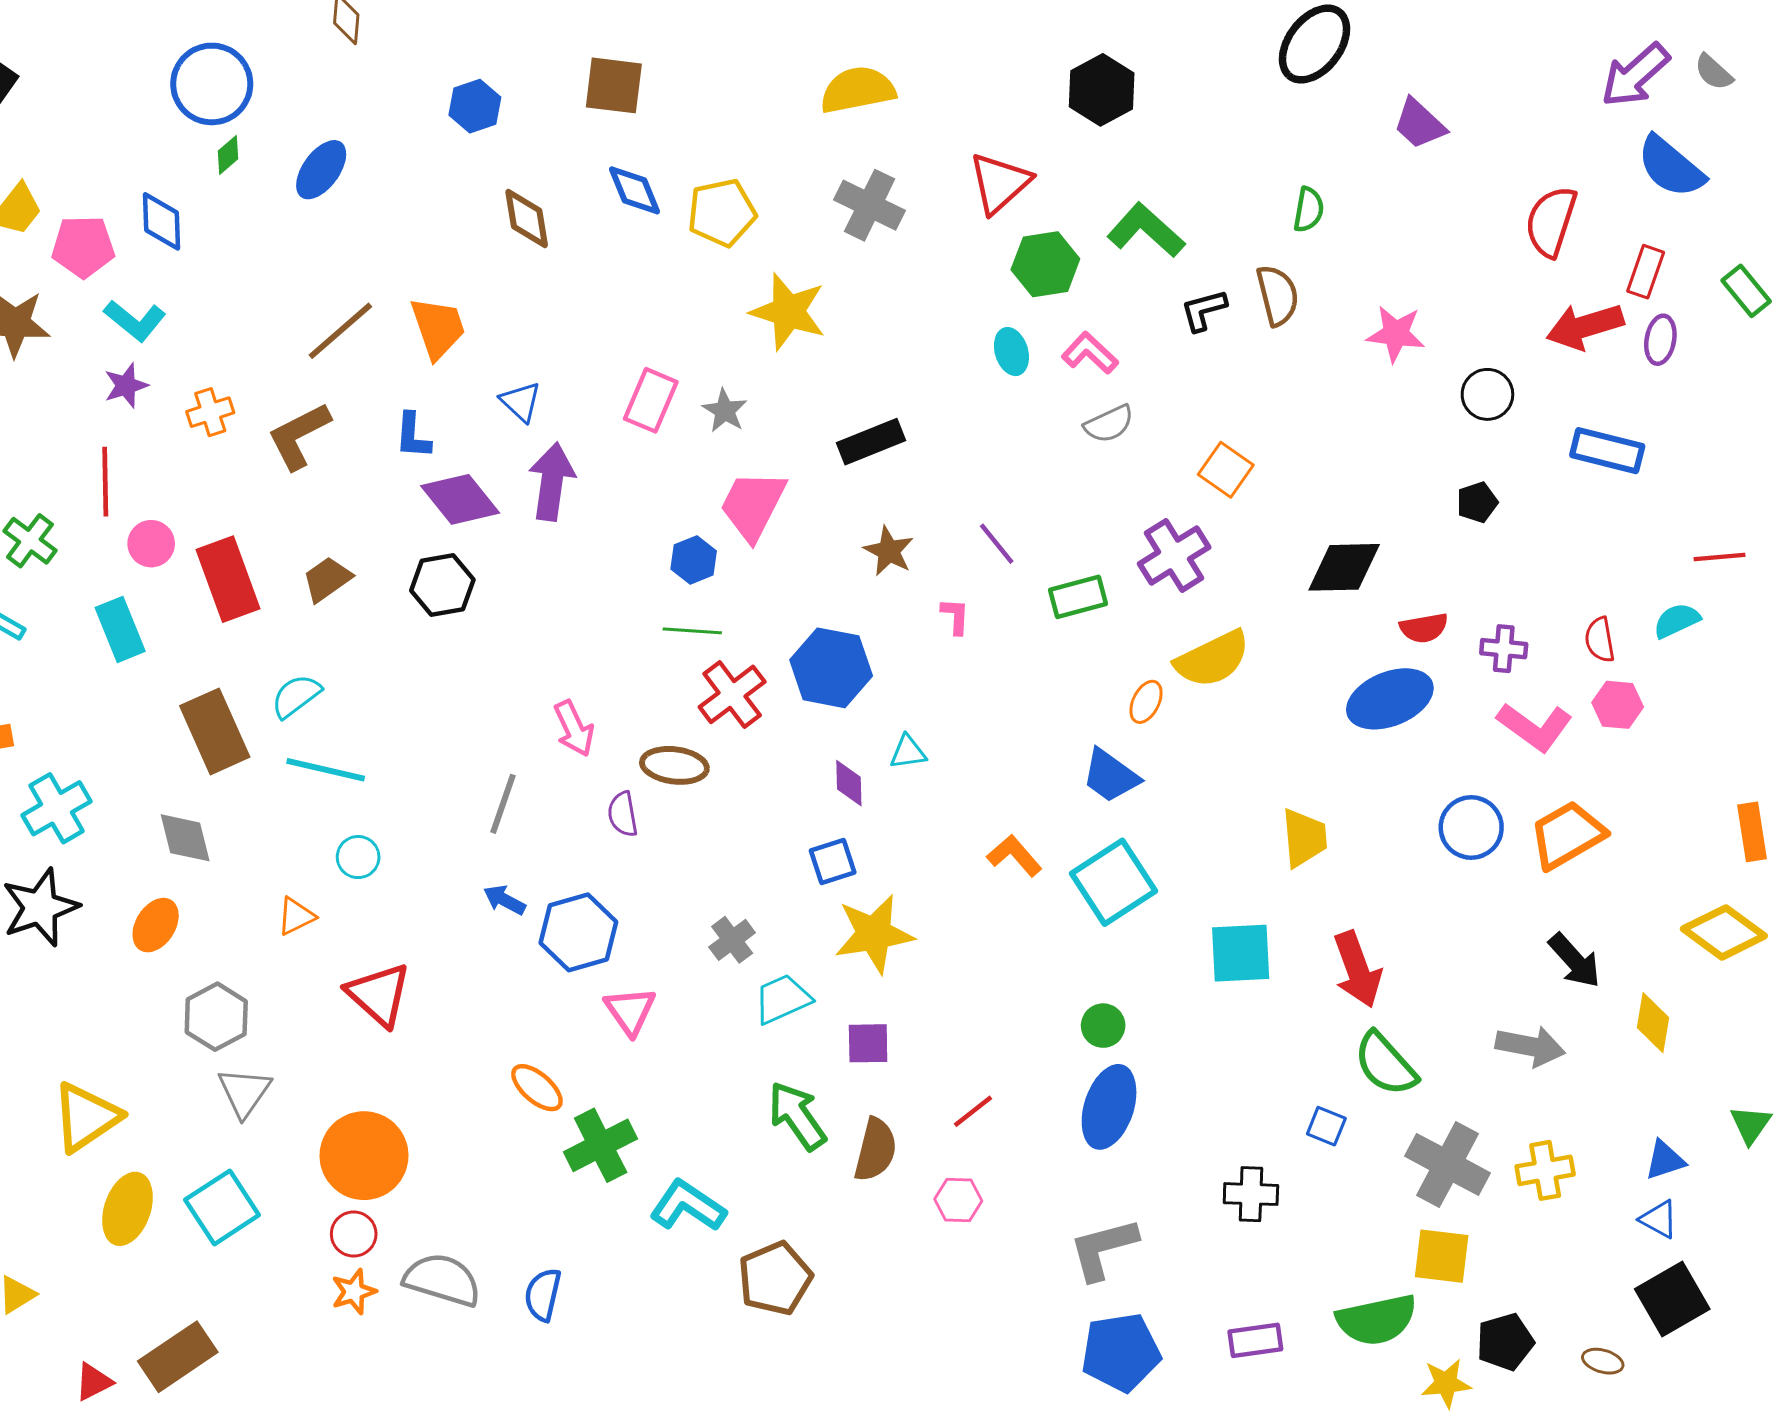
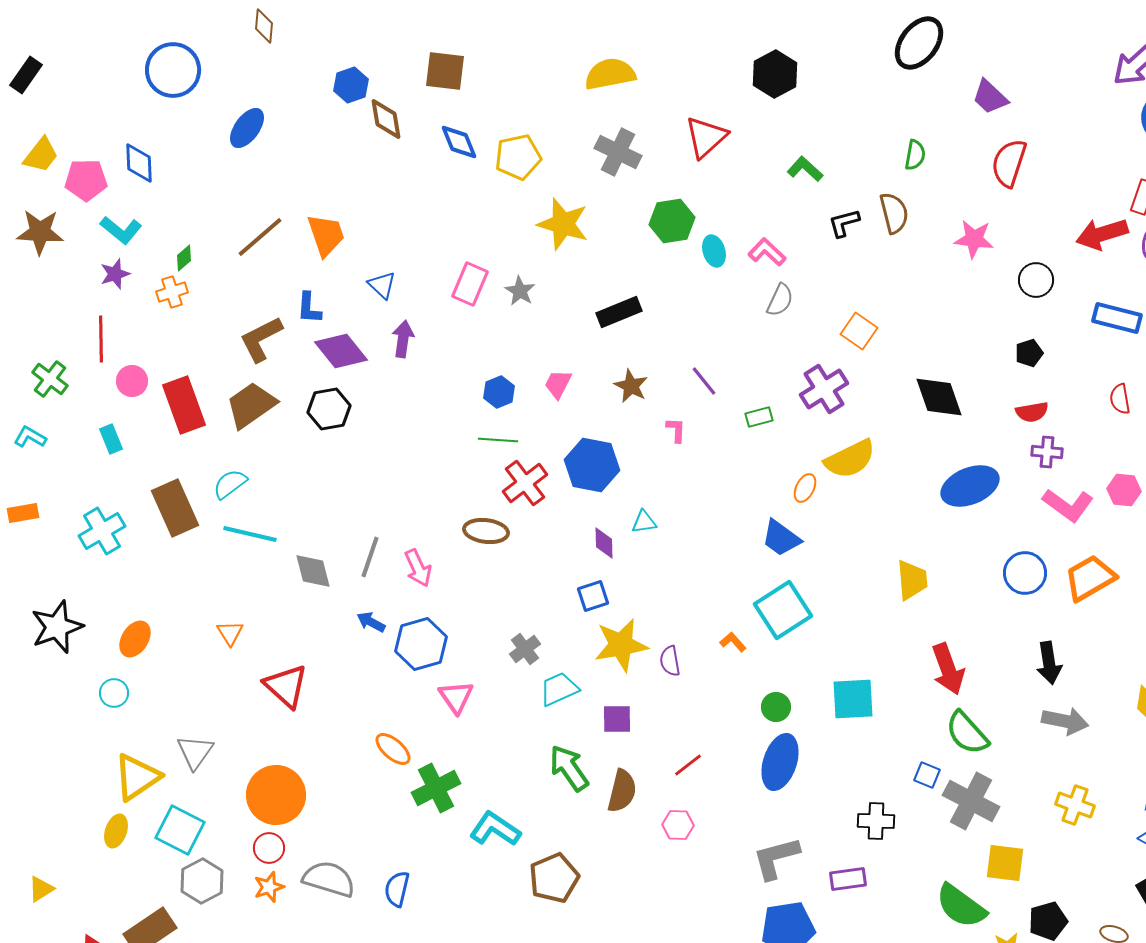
green diamond: (228, 155) -> (184, 258), moved
brown diamond: (527, 218) -> (386, 119), moved
red semicircle: (1551, 221) -> (1009, 163), moved
green L-shape: (1146, 230) -> (805, 169), size x0.7
green hexagon: (1045, 264) -> (672, 221), moved
gray semicircle: (1109, 424) -> (780, 300), turned -40
brown L-shape: (299, 436) -> (261, 339), moved
purple arrow: (552, 482) -> (403, 339), size x0.7
pink trapezoid: (753, 505) -> (558, 384), moved, size x0.6
black diamond: (1344, 567) -> (939, 397), turned 72
brown trapezoid: (327, 579) -> (251, 405), size x1.5
green rectangle: (1078, 597) -> (759, 417), size x0.7
red semicircle: (1424, 628) -> (1032, 412), moved
cyan rectangle: (120, 629) -> (111, 439), size x0.7
red semicircle: (1600, 640) -> (1120, 399), moved
pink arrow: (574, 728) -> (418, 568), moved
cyan cross: (57, 808) -> (102, 531), moved
purple semicircle: (623, 814) -> (670, 661), moved
gray diamond: (185, 838) -> (313, 571), moved
orange L-shape: (1014, 856) -> (733, 642), moved, size x0.7
cyan circle: (358, 857) -> (114, 693), moved
orange triangle: (296, 916) -> (230, 633), turned -36
cyan square: (1241, 953) -> (853, 699), moved
black arrow: (1575, 961) -> (1049, 663), moved, turned 33
gray hexagon: (216, 1017) -> (202, 881), moved
yellow triangle: (86, 1117) -> (137, 777), moved
gray cross: (1448, 1165) -> (971, 801), moved
yellow cross: (1545, 1170) -> (1075, 805), turned 30
cyan square: (222, 1207) -> (180, 830), turned -30
yellow ellipse: (127, 1209) -> (116, 831), size x0.7
green semicircle: (1377, 1320) -> (961, 906), turned 48
purple rectangle: (1255, 1340) -> (848, 879), moved

